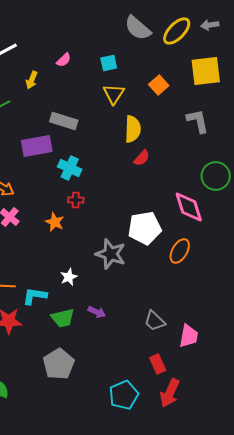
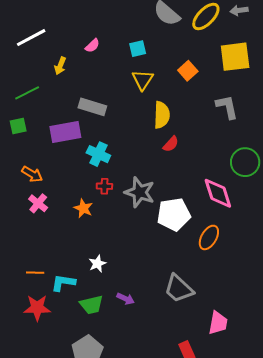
gray star: (111, 254) -> (140, 192), moved
gray trapezoid: (155, 321) -> (179, 289), moved, size x1.4

